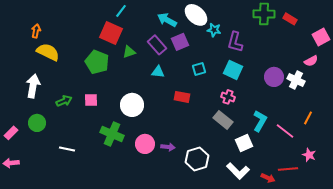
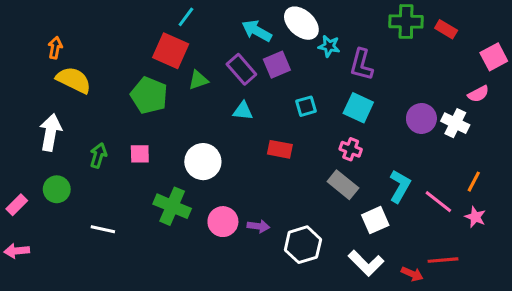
green arrow: (64, 101) -> (98, 155), turned -49
pink star: (309, 155) -> (475, 217), moved

